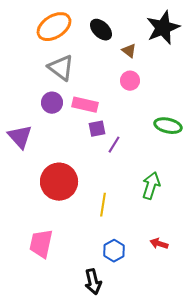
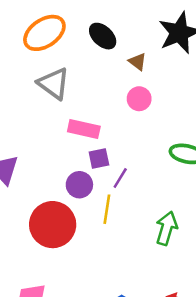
purple circle: (52, 103) -> (79, 185), moved
yellow line: (103, 205) -> (107, 209), moved

